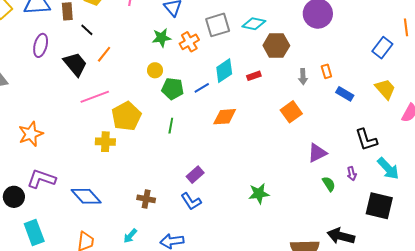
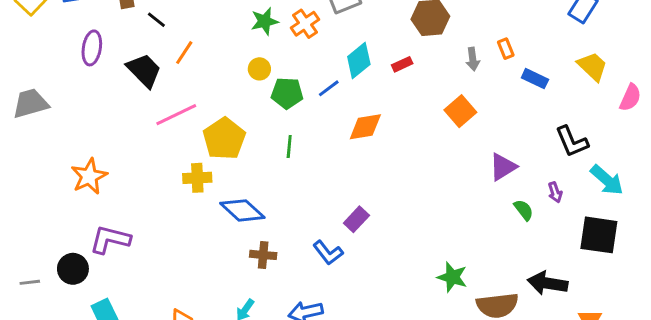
purple rectangle: (195, 175) -> (356, 219), moved
green star: (259, 194) -> (452, 277), moved, turned 30
blue diamond: (86, 196) -> (242, 210), moved

